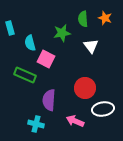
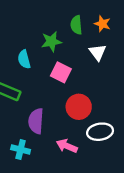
cyan semicircle: (30, 43) -> (24, 59), moved
white triangle: (91, 46) -> (98, 52), moved
pink square: (46, 59) -> (61, 72), moved

